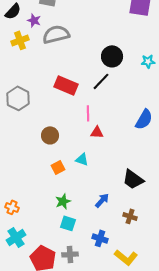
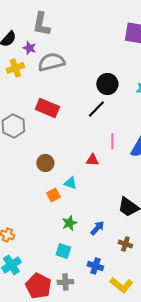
red rectangle: (66, 85) -> (47, 108), moved
pink line: (88, 113) -> (112, 141), moved
cyan triangle: (82, 159) -> (70, 183), moved
green star: (63, 201) -> (69, 223), moved

